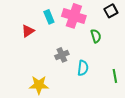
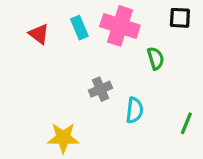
black square: (111, 11) -> (180, 18), turned 32
red triangle: (28, 31) -> (39, 34), moved, turned -48
green line: (115, 76) -> (186, 123), turned 32

